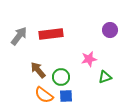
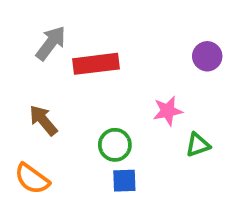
gray arrow: (19, 36) -> (51, 43), moved
brown arrow: (38, 70) -> (43, 120), moved
orange semicircle: (44, 95) -> (32, 179), moved

